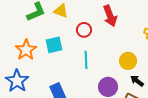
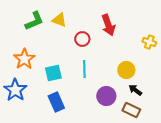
cyan square: (54, 45) -> (53, 73), moved

